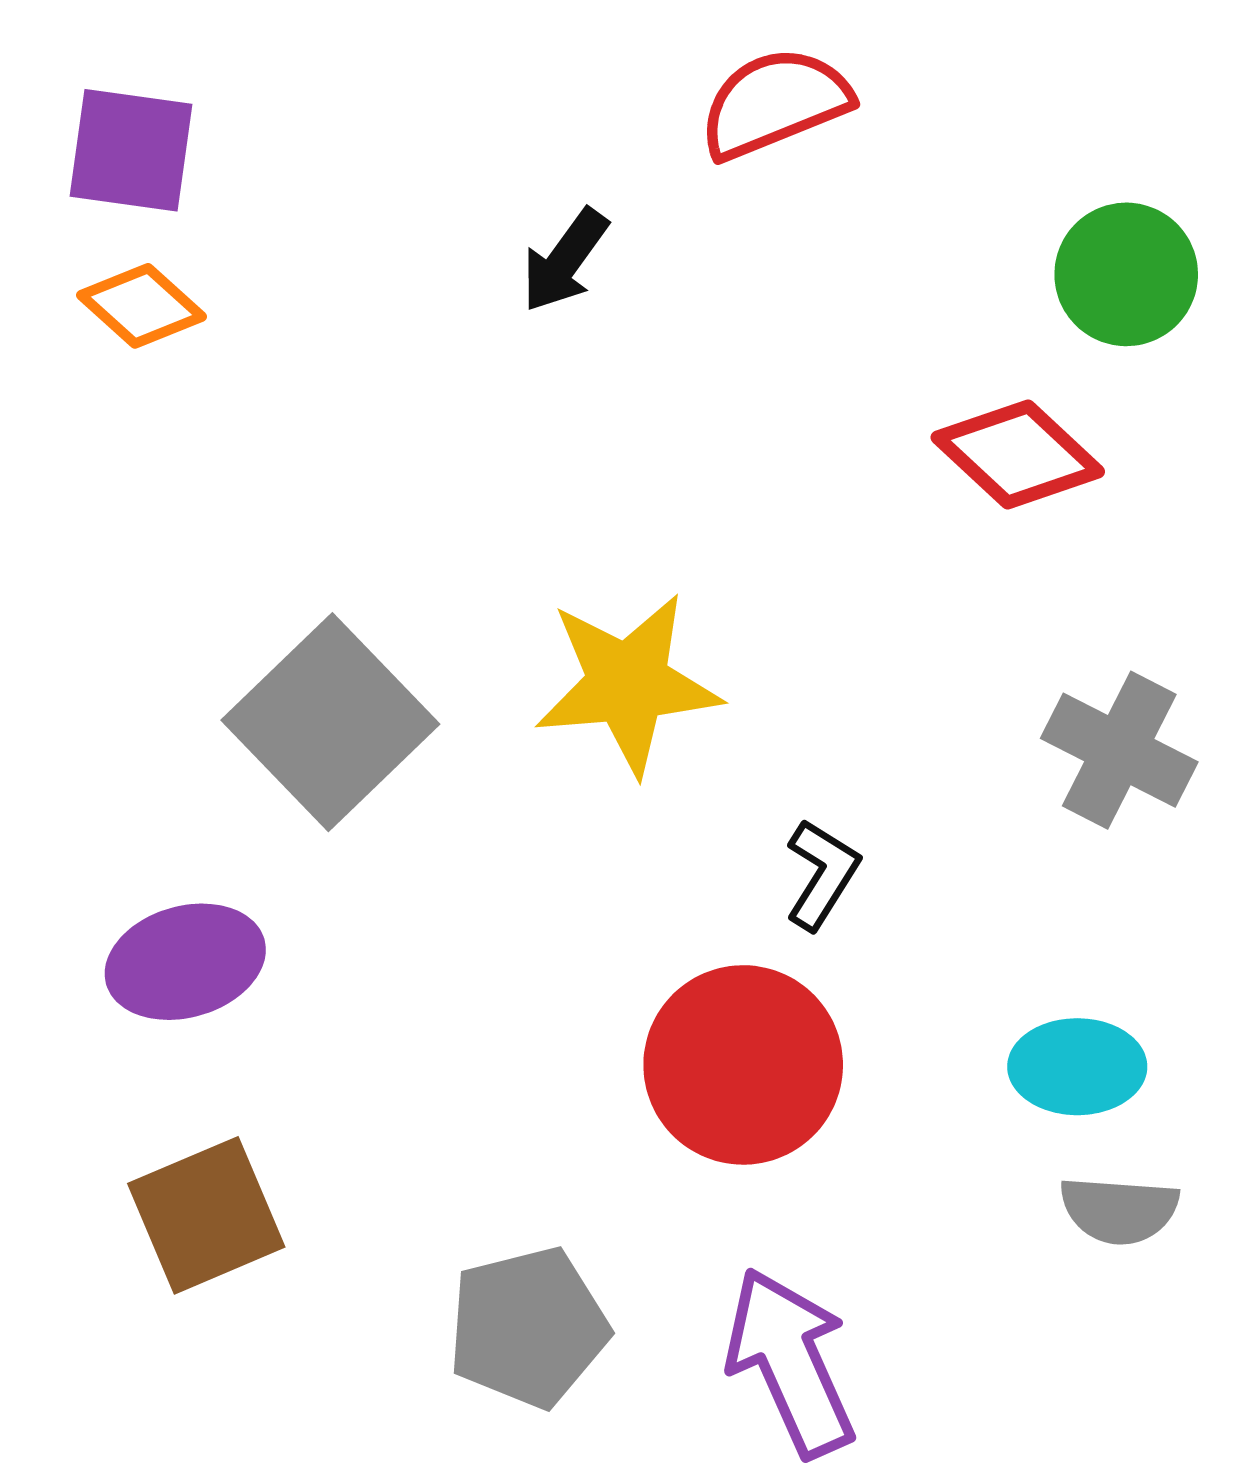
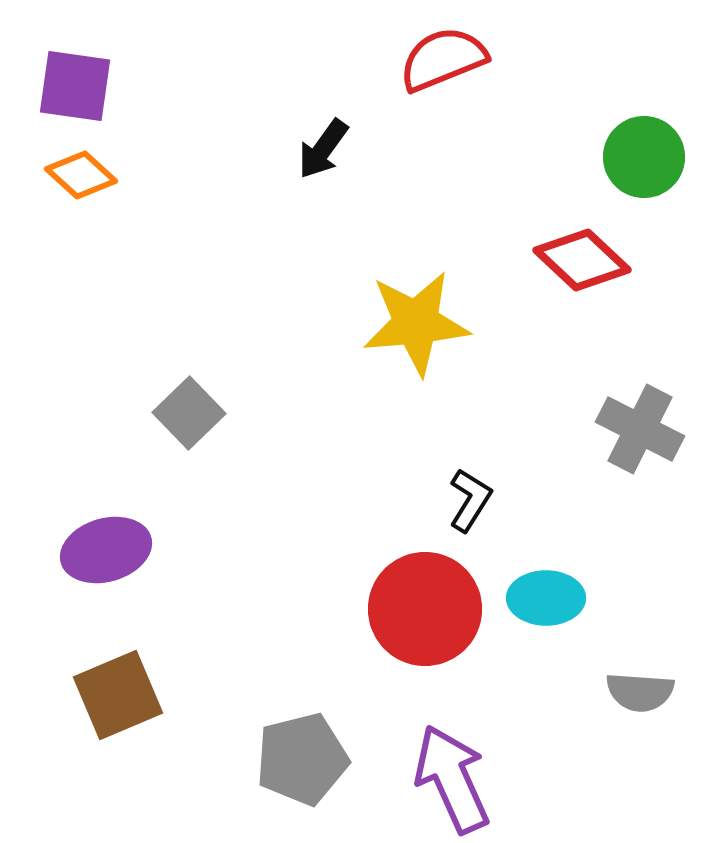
yellow star: (628, 684) -> (416, 323), moved
gray square: (330, 722) -> (189, 413), size x0.6
cyan ellipse: (1077, 1067) -> (546, 598), moved

